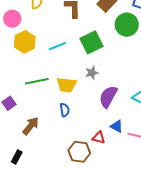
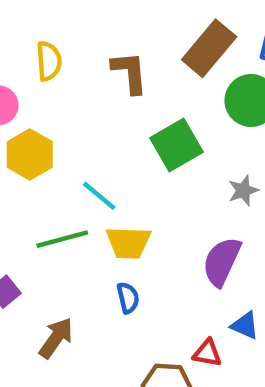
cyan line: (58, 46) -> (99, 196), moved, turned 66
gray star: (92, 73) -> (243, 190), moved

